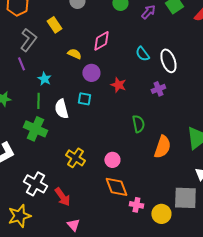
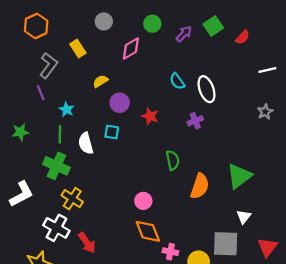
pink diamond: (101, 41) -> (131, 49), moved
yellow semicircle: (74, 54) -> (100, 81), turned -56
yellow cross: (75, 158) -> (72, 199), moved

